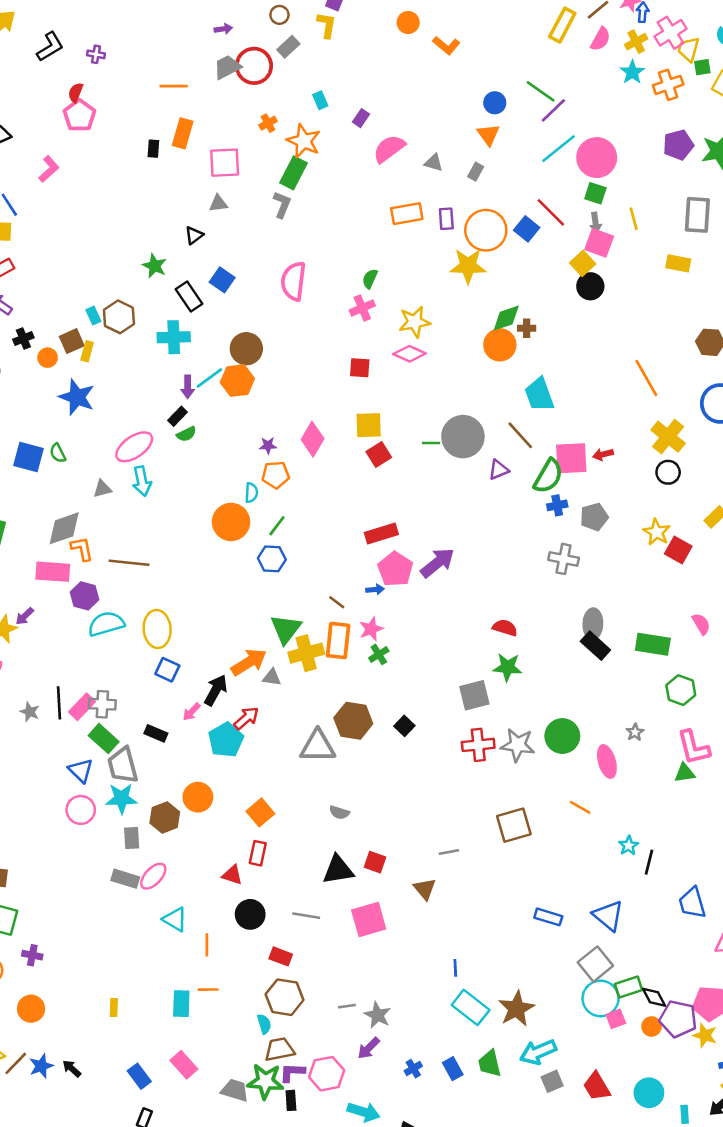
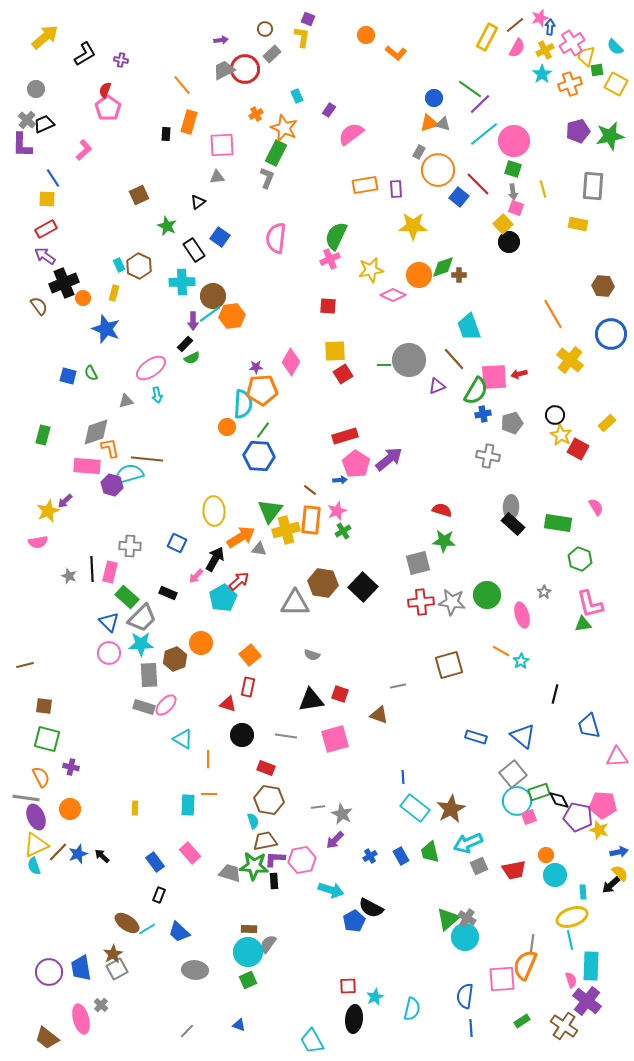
orange line: (174, 86) -> (182, 85), turned 50
orange triangle: (488, 135) -> (429, 123), turned 48
gray triangle: (434, 163) -> (443, 124), moved
orange circle: (486, 230) -> (438, 170), moved
pink square: (599, 243) -> (516, 208), size x0.7
green semicircle: (370, 279) -> (336, 236), size x1.8
black cross: (23, 338) -> (64, 283), size x1.8
brown square: (72, 341) -> (139, 195), moved
orange circle: (500, 345) -> (419, 275), moved
brown circle: (246, 349) -> (213, 296), moved
pink diamond: (409, 354) -> (393, 295), moved
blue square: (28, 457) -> (68, 376), size x0.7
black circle: (668, 472) -> (555, 415), moved
orange pentagon: (276, 475) -> (262, 390), size x1.4
cyan arrow: (142, 481) -> (157, 395), size x0.7
cyan semicircle: (251, 493) -> (243, 404), size x1.8
orange circle: (231, 522) -> (227, 427), size x0.6
blue hexagon: (272, 559) -> (259, 456), size x1.4
cyan semicircle: (106, 624) -> (129, 474), moved
yellow ellipse: (157, 629) -> (214, 511), moved
gray cross: (102, 704) -> (130, 546), moved
pink rectangle: (82, 707) -> (110, 572), turned -30
black square: (404, 726) -> (363, 587), size x1.8
gray trapezoid: (123, 765) -> (142, 618), turned -120
gray rectangle: (132, 838) -> (149, 675), size x1.4
cyan star: (629, 846) -> (521, 661), moved
brown triangle: (425, 889) -> (379, 715), turned -30
orange circle: (651, 1027) -> (546, 855), moved
red trapezoid: (597, 1086) -> (514, 870), turned -70

